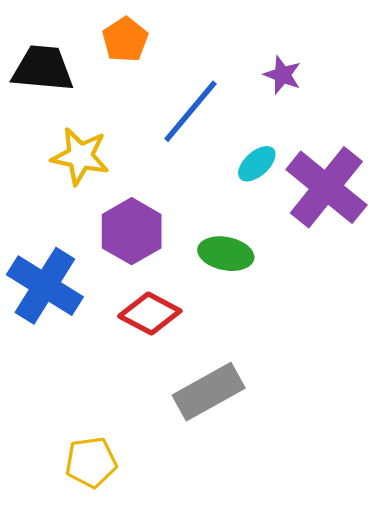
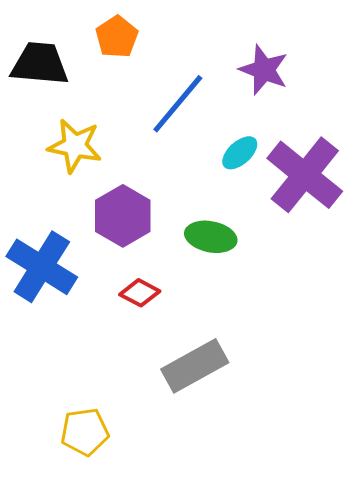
purple star: (283, 75) -> (264, 70), size x1.4
red diamond: (150, 314) -> (140, 293), size x0.7

